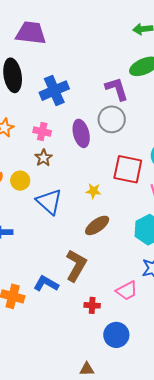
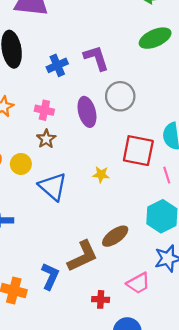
purple L-shape: (117, 89) -> (96, 58), moved
blue cross: (54, 91) -> (57, 65), size x0.7
brown ellipse: (97, 225) -> (115, 236), moved
brown L-shape: (76, 266) -> (83, 256), turned 36
blue L-shape: (46, 284) -> (50, 276), turned 85

